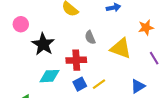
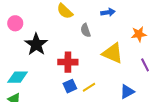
gray semicircle: (90, 37) -> (86, 30), moved
cyan diamond: (49, 76) -> (18, 77), moved

